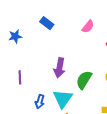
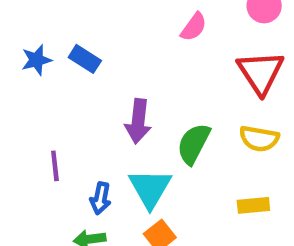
blue rectangle: (47, 23) -> (85, 59), moved
purple line: (20, 77) -> (55, 166), moved

